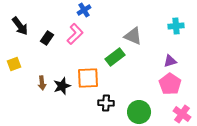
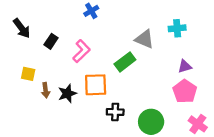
cyan cross: (176, 26) -> (177, 28), moved
pink L-shape: (75, 34) -> (81, 51), moved
yellow square: (14, 64) -> (28, 74), moved, turned 32

